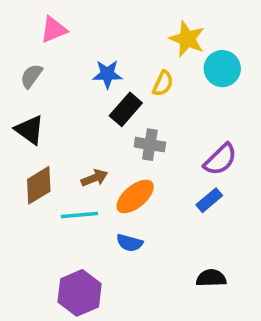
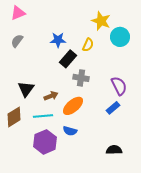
pink triangle: (54, 30) -> (18, 13), moved
black triangle: (29, 130) -> (26, 89), moved, turned 30
purple semicircle: (220, 159) -> (119, 86), turned -72
brown diamond: (39, 185) -> (14, 117), moved
purple hexagon: (80, 293) -> (45, 142), moved

